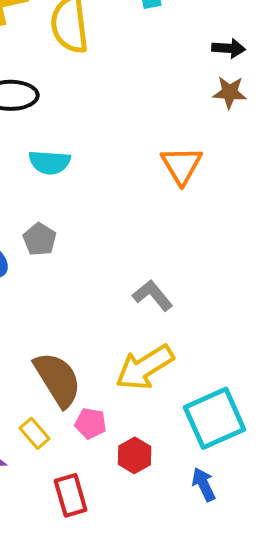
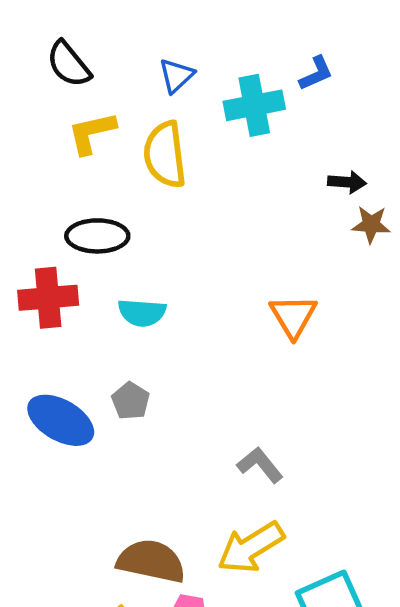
brown star: (230, 92) -> (371, 224), moved
brown semicircle: (58, 379) -> (151, 561), turned -46

